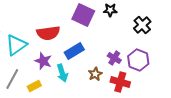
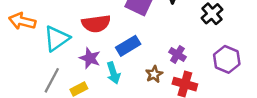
purple hexagon: (138, 60) -> (227, 59), moved

